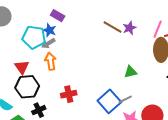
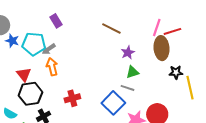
purple rectangle: (58, 16) -> (56, 21), turned 32
purple star: (129, 28) -> (128, 53), moved
blue star: (49, 30) -> (12, 41), moved
gray line: (125, 99) -> (127, 88), moved, turned 48

